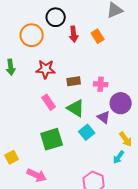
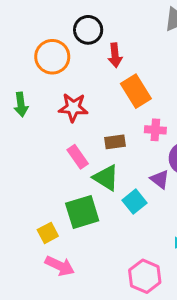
orange rectangle: (98, 36) -> (136, 91), moved, size x1.5
brown rectangle: (74, 81) -> (115, 142), moved
green triangle: (76, 108) -> (106, 178), moved
yellow square: (12, 157) -> (48, 233), moved

